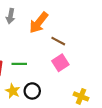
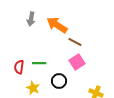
orange arrow: (39, 23) -> (57, 25), turned 85
black circle: (32, 91) -> (59, 81), moved

